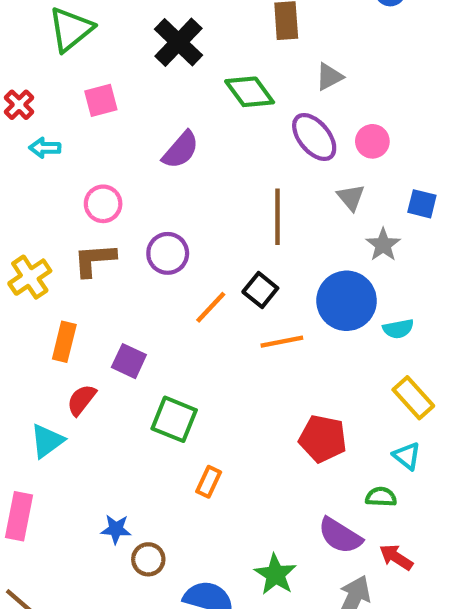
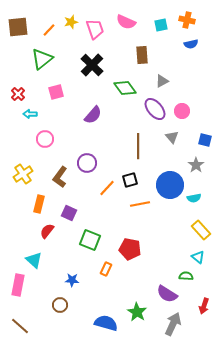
pink circle: (103, 204) -> (45, 139), moved
gray star: (383, 245) -> (196, 165), moved
brown L-shape: (94, 260) -> (60, 177), moved, turned -50
black square: (260, 290) -> (130, 180), turned 35
red pentagon: (323, 439) -> (130, 249), moved
cyan triangle: (47, 441) -> (34, 260), moved, turned -42
blue star: (116, 529) -> (72, 280), moved
red arrow: (396, 557) -> (204, 306), moved, turned -105
brown circle: (148, 559) -> (60, 305), moved

